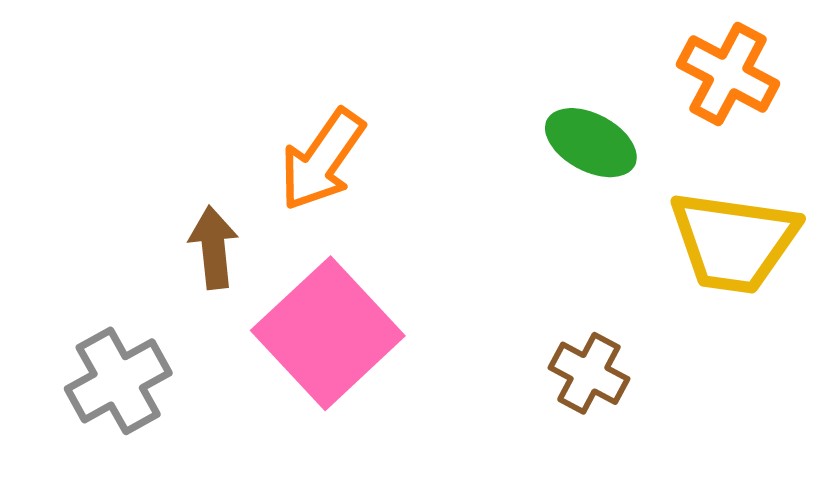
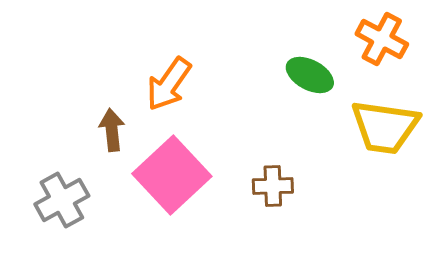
brown cross: (589, 373) -> (273, 186), moved, turned -30

